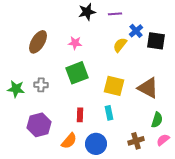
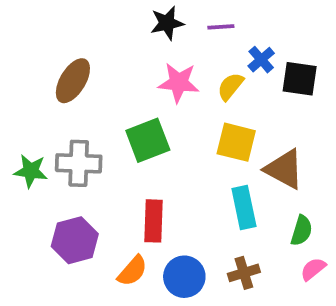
pink star: (75, 43) -> (179, 83), moved, size x1.5
gray cross: (41, 85) -> (79, 163), size x1.6
yellow square: (114, 86) -> (236, 142), moved
cyan rectangle: (109, 113) -> (244, 208), moved, size x1.5
red rectangle: (80, 115) -> (154, 221), size x1.5
brown cross: (136, 141) -> (244, 273), moved

